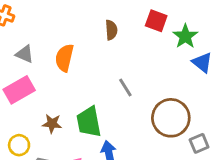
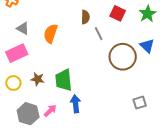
green star: (185, 36) -> (148, 14), moved
gray line: (125, 87) -> (99, 34), moved
brown circle: (171, 118) -> (123, 57), moved
yellow circle: (19, 145) -> (13, 83), moved

